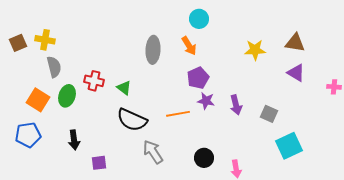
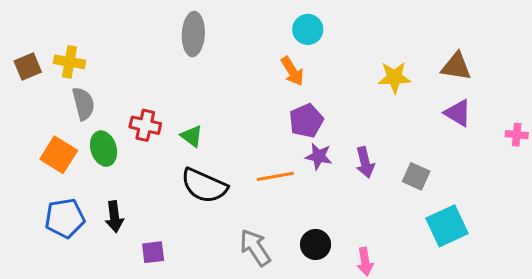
gray ellipse: (153, 50) -> (193, 34), moved
green ellipse: (67, 96) -> (104, 149), turned -35
blue pentagon: (28, 135) -> (65, 218), moved
gray arrow: (153, 152) -> (255, 248), moved

